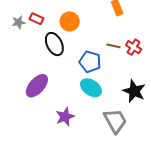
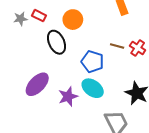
purple star: (65, 117) -> (68, 96), moved

